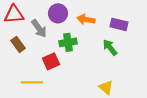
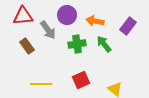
purple rectangle: (119, 24) -> (128, 26), turned -66
green arrow: (110, 47) -> (104, 44), moved
red square: (51, 61) -> (81, 80), moved

